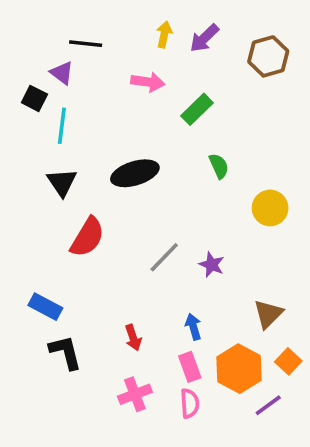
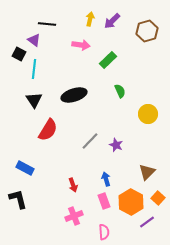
black L-shape: (66, 352) -> (18, 199), moved
pink semicircle: (190, 403) -> (104, 232), moved

